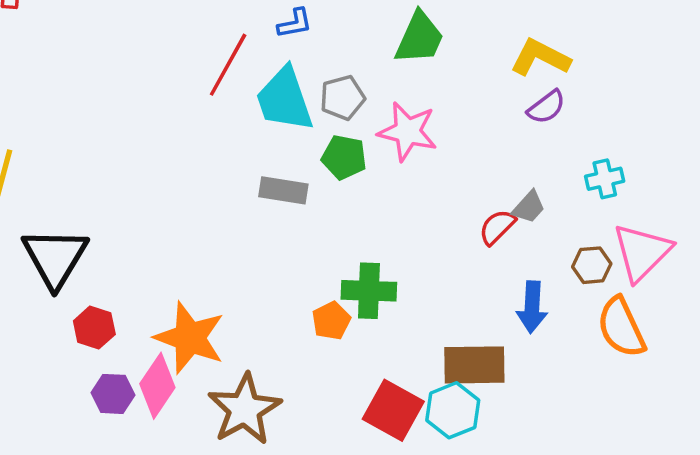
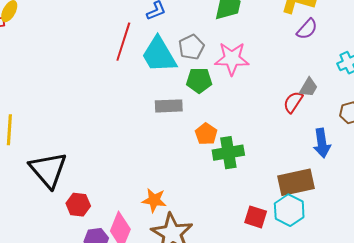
orange pentagon: (331, 321) -> (206, 134), moved
orange star: (190, 338) -> (154, 200), moved, size x0.6
red square: (393, 410) -> (256, 217), size x0.7

